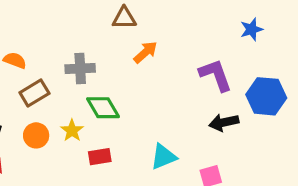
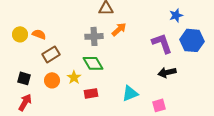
blue star: (251, 29) -> (176, 15), moved
gray cross: (80, 69) -> (94, 36), moved
blue hexagon: (266, 96) -> (192, 40), moved

